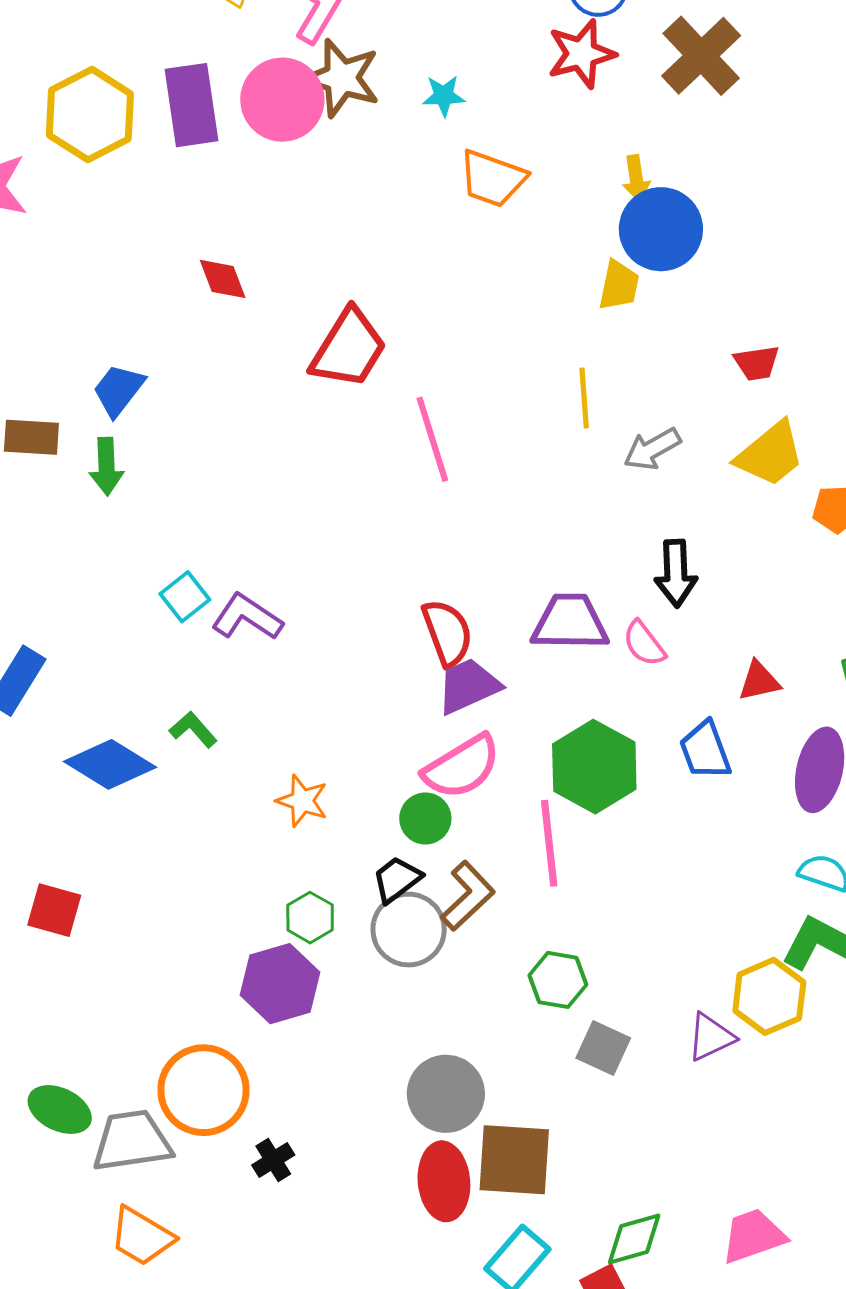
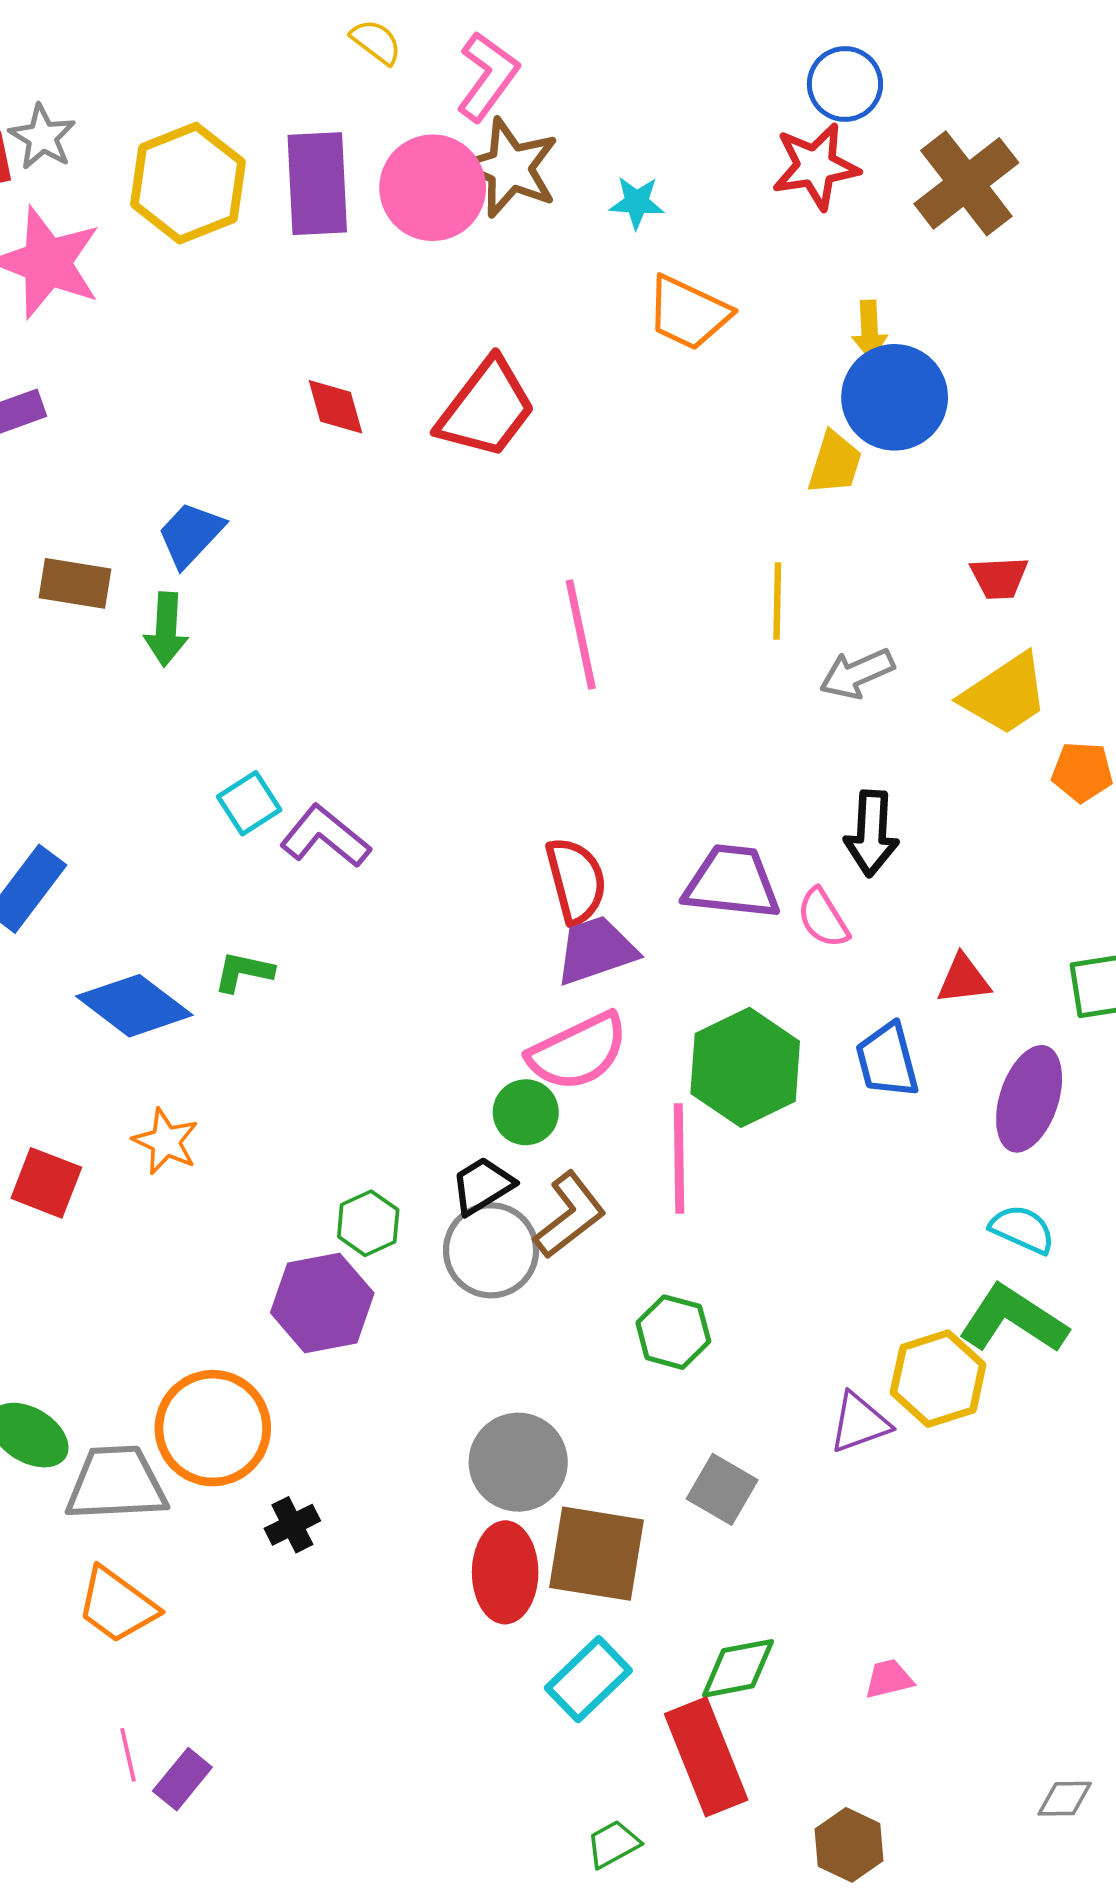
red trapezoid: (349, 349) -> (486, 409), moved
green L-shape: (193, 730) -> (244, 972), turned -42
orange star: (302, 801) -> (166, 1141), moved
gray square: (603, 1048) -> (722, 1489), moved
pink trapezoid: (753, 1236) -> (889, 1679), size x0.6

